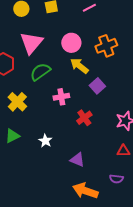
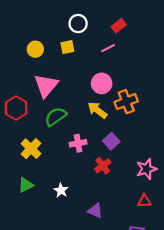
pink circle: (71, 43) -> (102, 83), moved
orange cross: (106, 46) -> (126, 102), moved
purple square: (97, 86) -> (111, 141), moved

